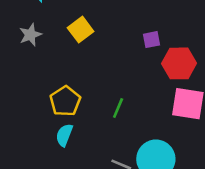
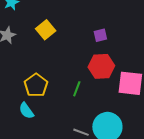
red hexagon: (179, 63) -> (101, 66), moved
cyan semicircle: (64, 135) -> (26, 111), moved, turned -54

